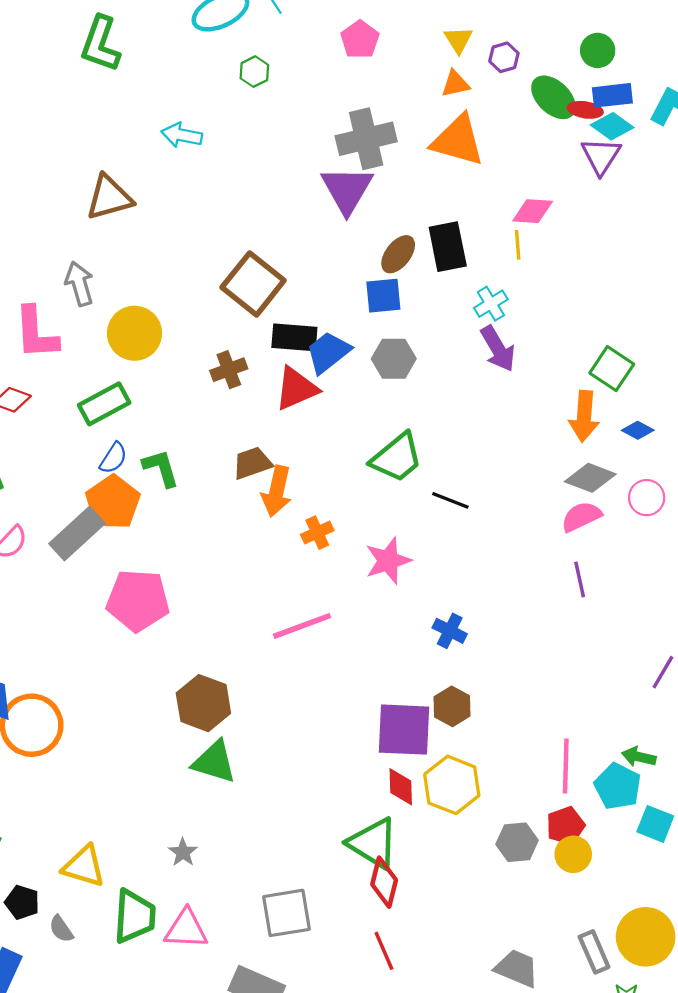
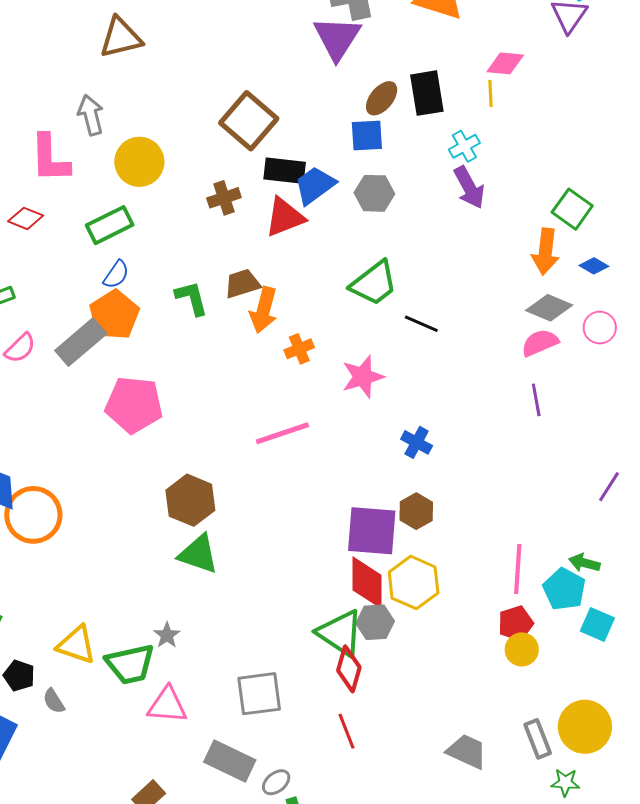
green L-shape: (161, 468) -> (192, 298), moved
red diamond: (401, 787) -> (367, 583), size x1.5
gray hexagon: (517, 842) -> (375, 622), moved
green trapezoid: (135, 916) -> (130, 664), moved, turned 72

